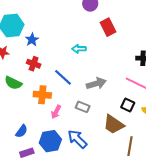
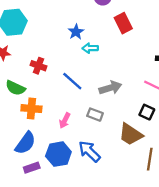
blue star: (32, 40) -> (76, 32), moved
orange cross: (42, 95) -> (31, 109), moved
blue semicircle: (22, 131) -> (25, 143), size x1.5

